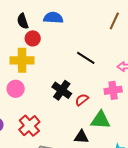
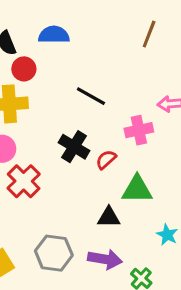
black line: (86, 58) -> (91, 96), moved
pink cross: (113, 90) -> (139, 130), moved
red cross: (29, 126) -> (24, 181), moved

